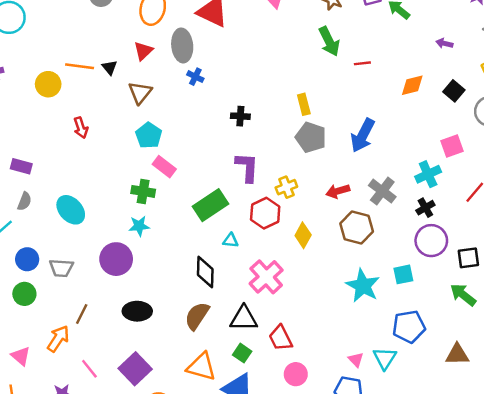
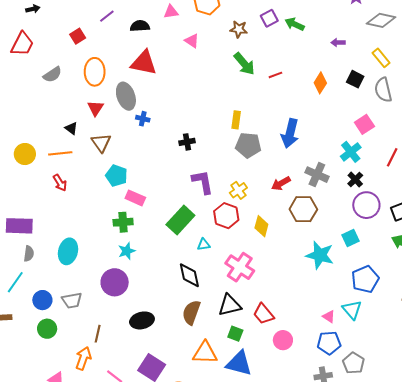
orange line: (80, 66) -> (60, 153), moved
orange diamond: (412, 85) -> (320, 83), turned -30
yellow rectangle: (304, 104) -> (236, 120), turned 36
purple rectangle: (21, 166) -> (19, 226), size x1.5
cyan ellipse: (71, 210) -> (68, 251), turned 70

